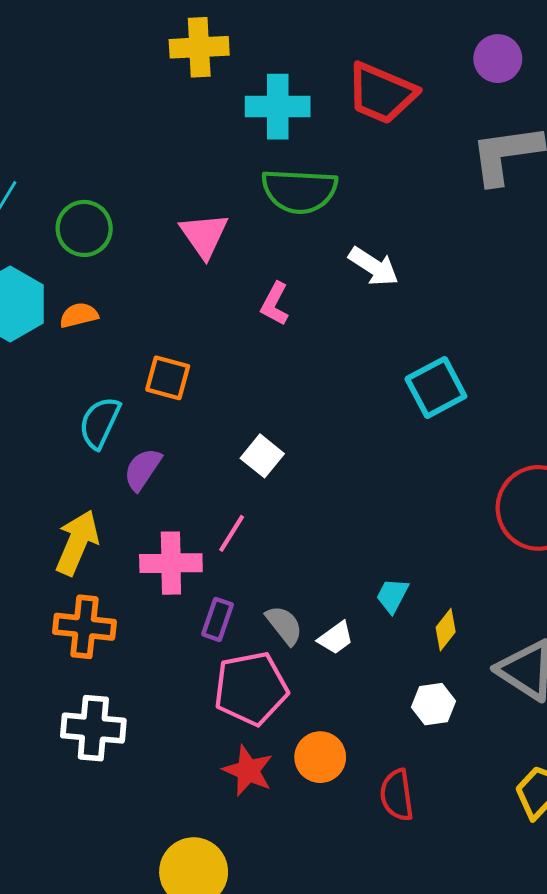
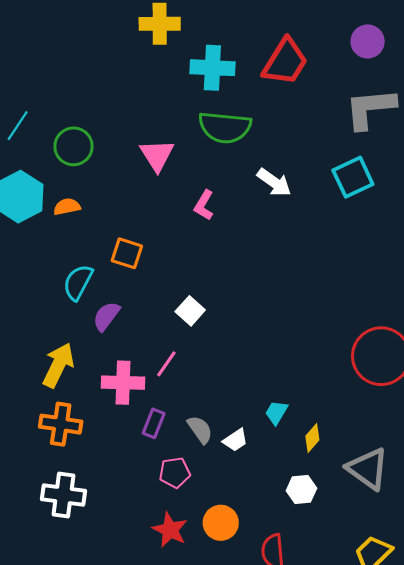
red trapezoid: (381, 93) -> (285, 62), turned -84
cyan square: (436, 388) -> (353, 177), moved
pink pentagon: (251, 688) -> (175, 473), size x0.6

